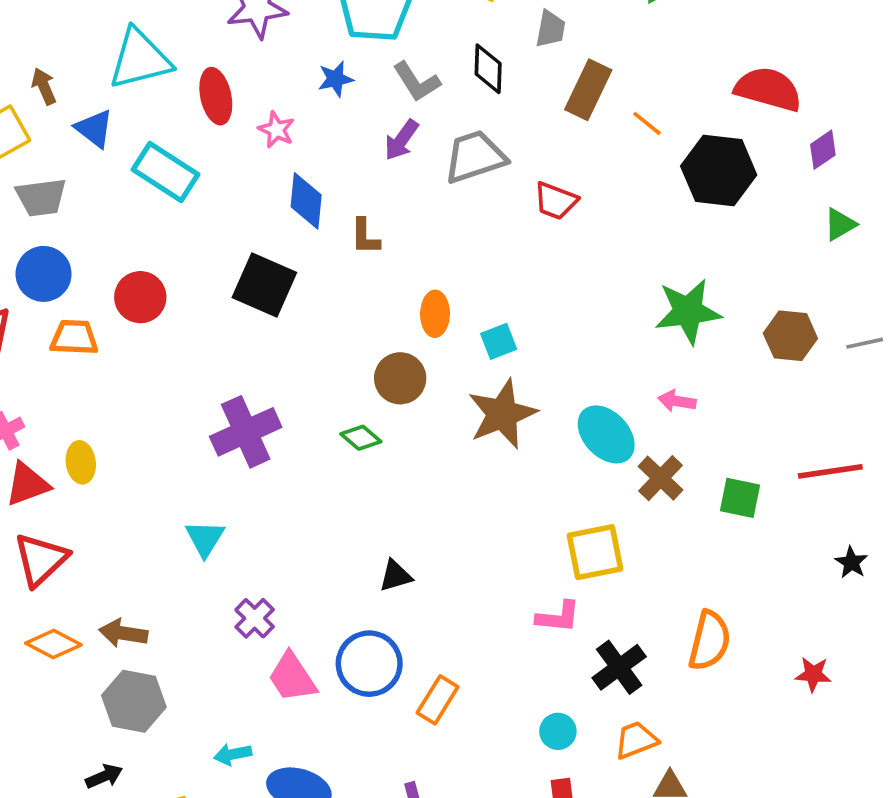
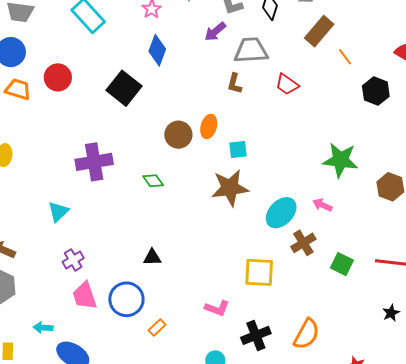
black hexagon: (719, 171) -> (376, 91), size x0.7
brown L-shape: (365, 236) -> (235, 84), moved
brown circle: (400, 378) -> (178, 135), moved
cyan ellipse: (606, 434) -> (281, 213), turned 72
pink L-shape: (558, 617) -> (217, 308), moved
orange rectangle: (438, 700) -> (157, 328), size x0.7

